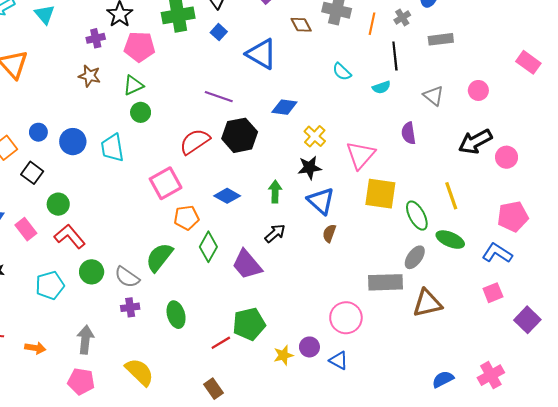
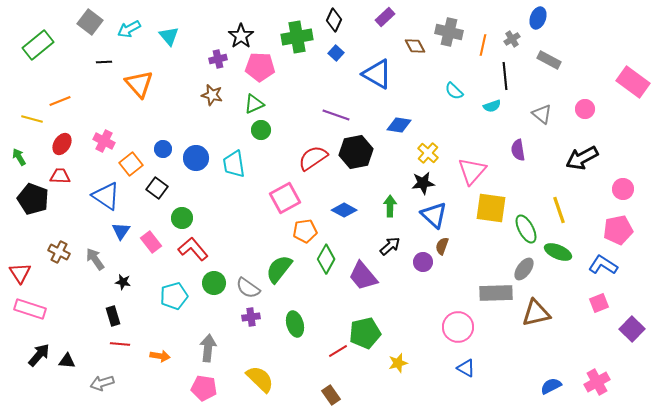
gray rectangle: (441, 39) -> (549, 60), turned 35
pink rectangle: (528, 62) -> (633, 82), size x1.4
pink circle: (507, 157) -> (623, 189), moved
purple circle: (309, 347) -> (423, 262), moved
blue triangle: (339, 360) -> (466, 368), moved

